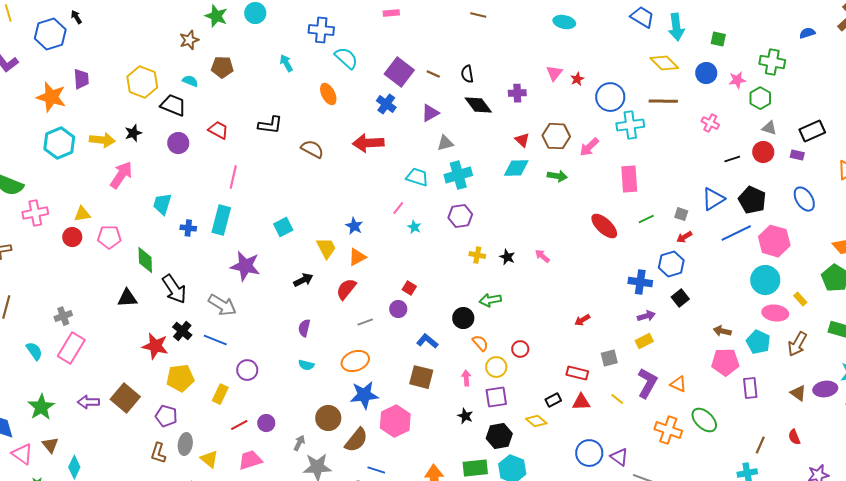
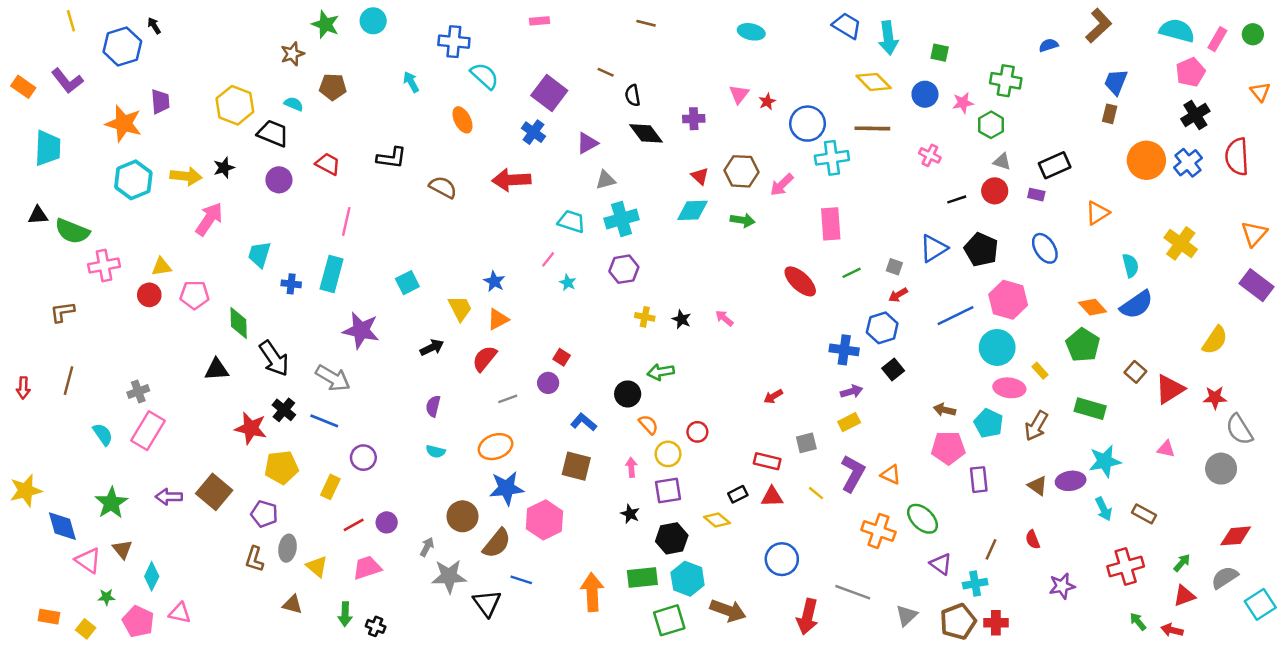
brown line: (433, 74) -> (606, 72), moved
blue line: (736, 233) -> (956, 316), moved
purple triangle: (619, 457) -> (941, 564), moved

